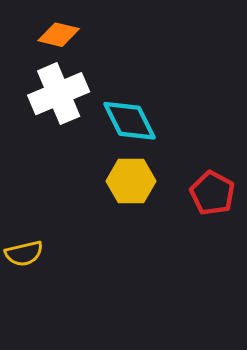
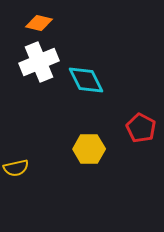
yellow hexagon: (131, 181) -> (89, 149), moved

